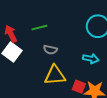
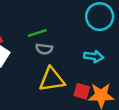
green line: (39, 28) -> (37, 33), moved

